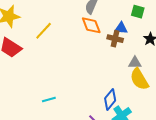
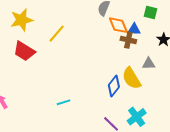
orange diamond: (91, 25) -> (118, 25), moved
yellow semicircle: (139, 79) -> (131, 78), moved
blue diamond: (110, 99) -> (114, 86), moved

